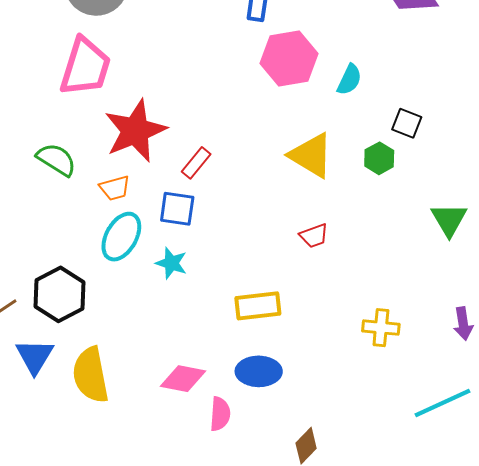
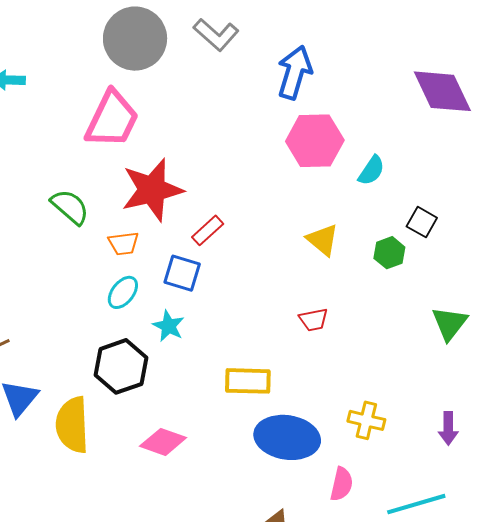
yellow triangle: (311, 155) -> (323, 240), size x0.7
cyan ellipse: (121, 237) -> (123, 292), size x0.7
black hexagon: (60, 294) -> (121, 366), moved
blue ellipse: (259, 371) -> (287, 437), moved, size x1.4
pink semicircle: (220, 414) -> (342, 484), moved

